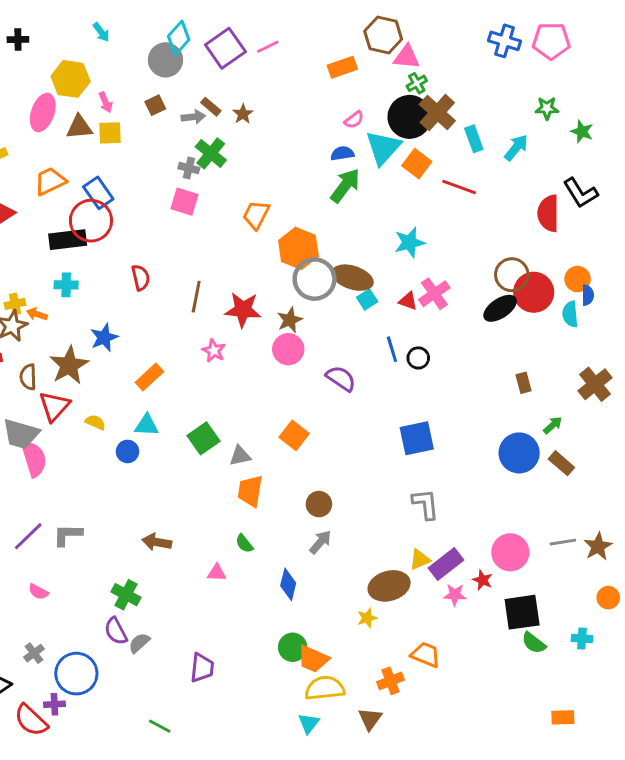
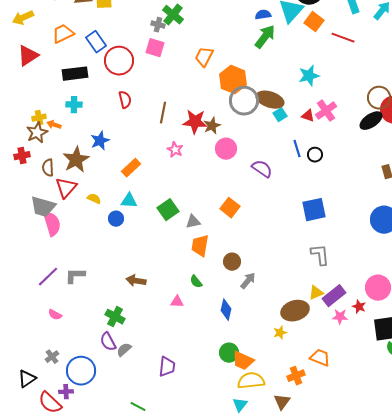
red circle: (91, 221) -> (119, 61), moved
brown star: (290, 320) -> (212, 126), moved
brown circle: (319, 504) -> (232, 262), moved

